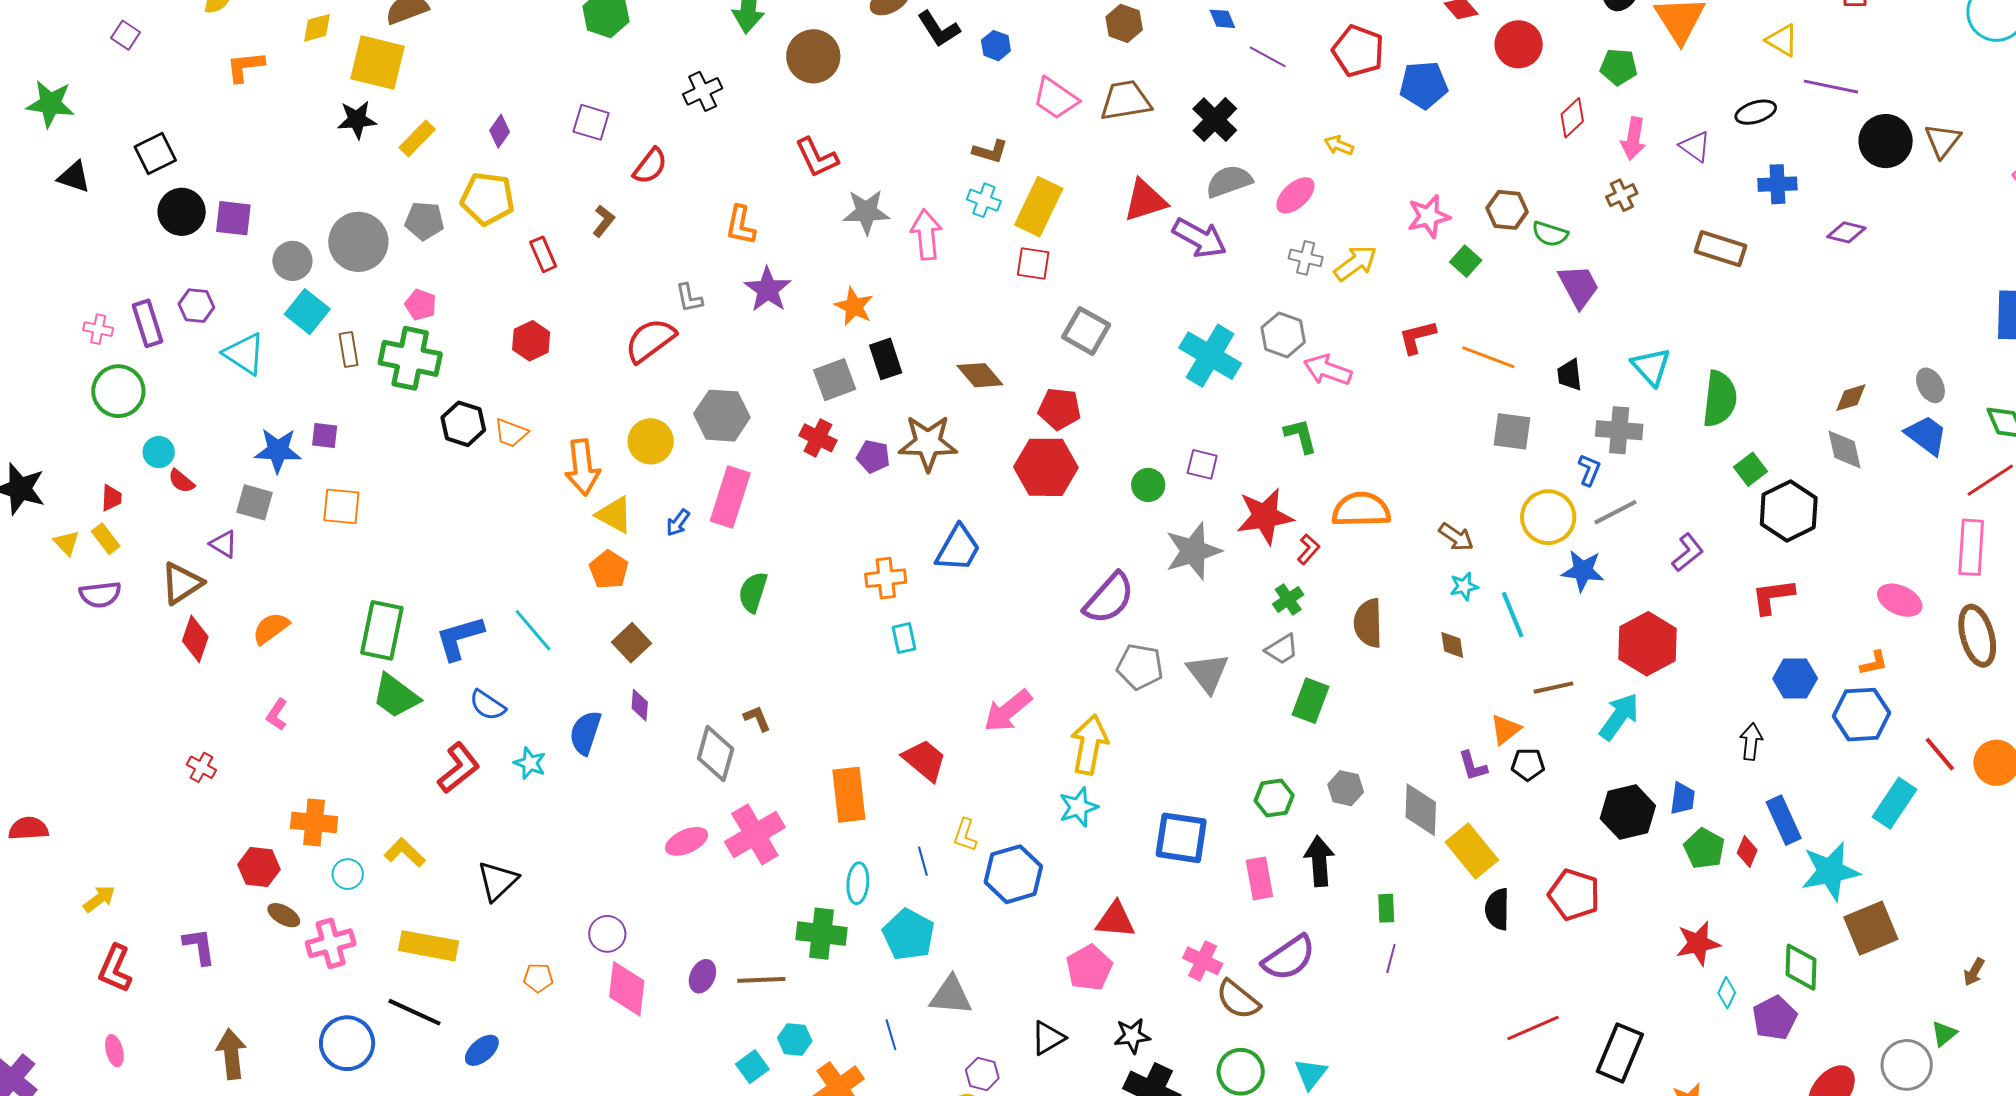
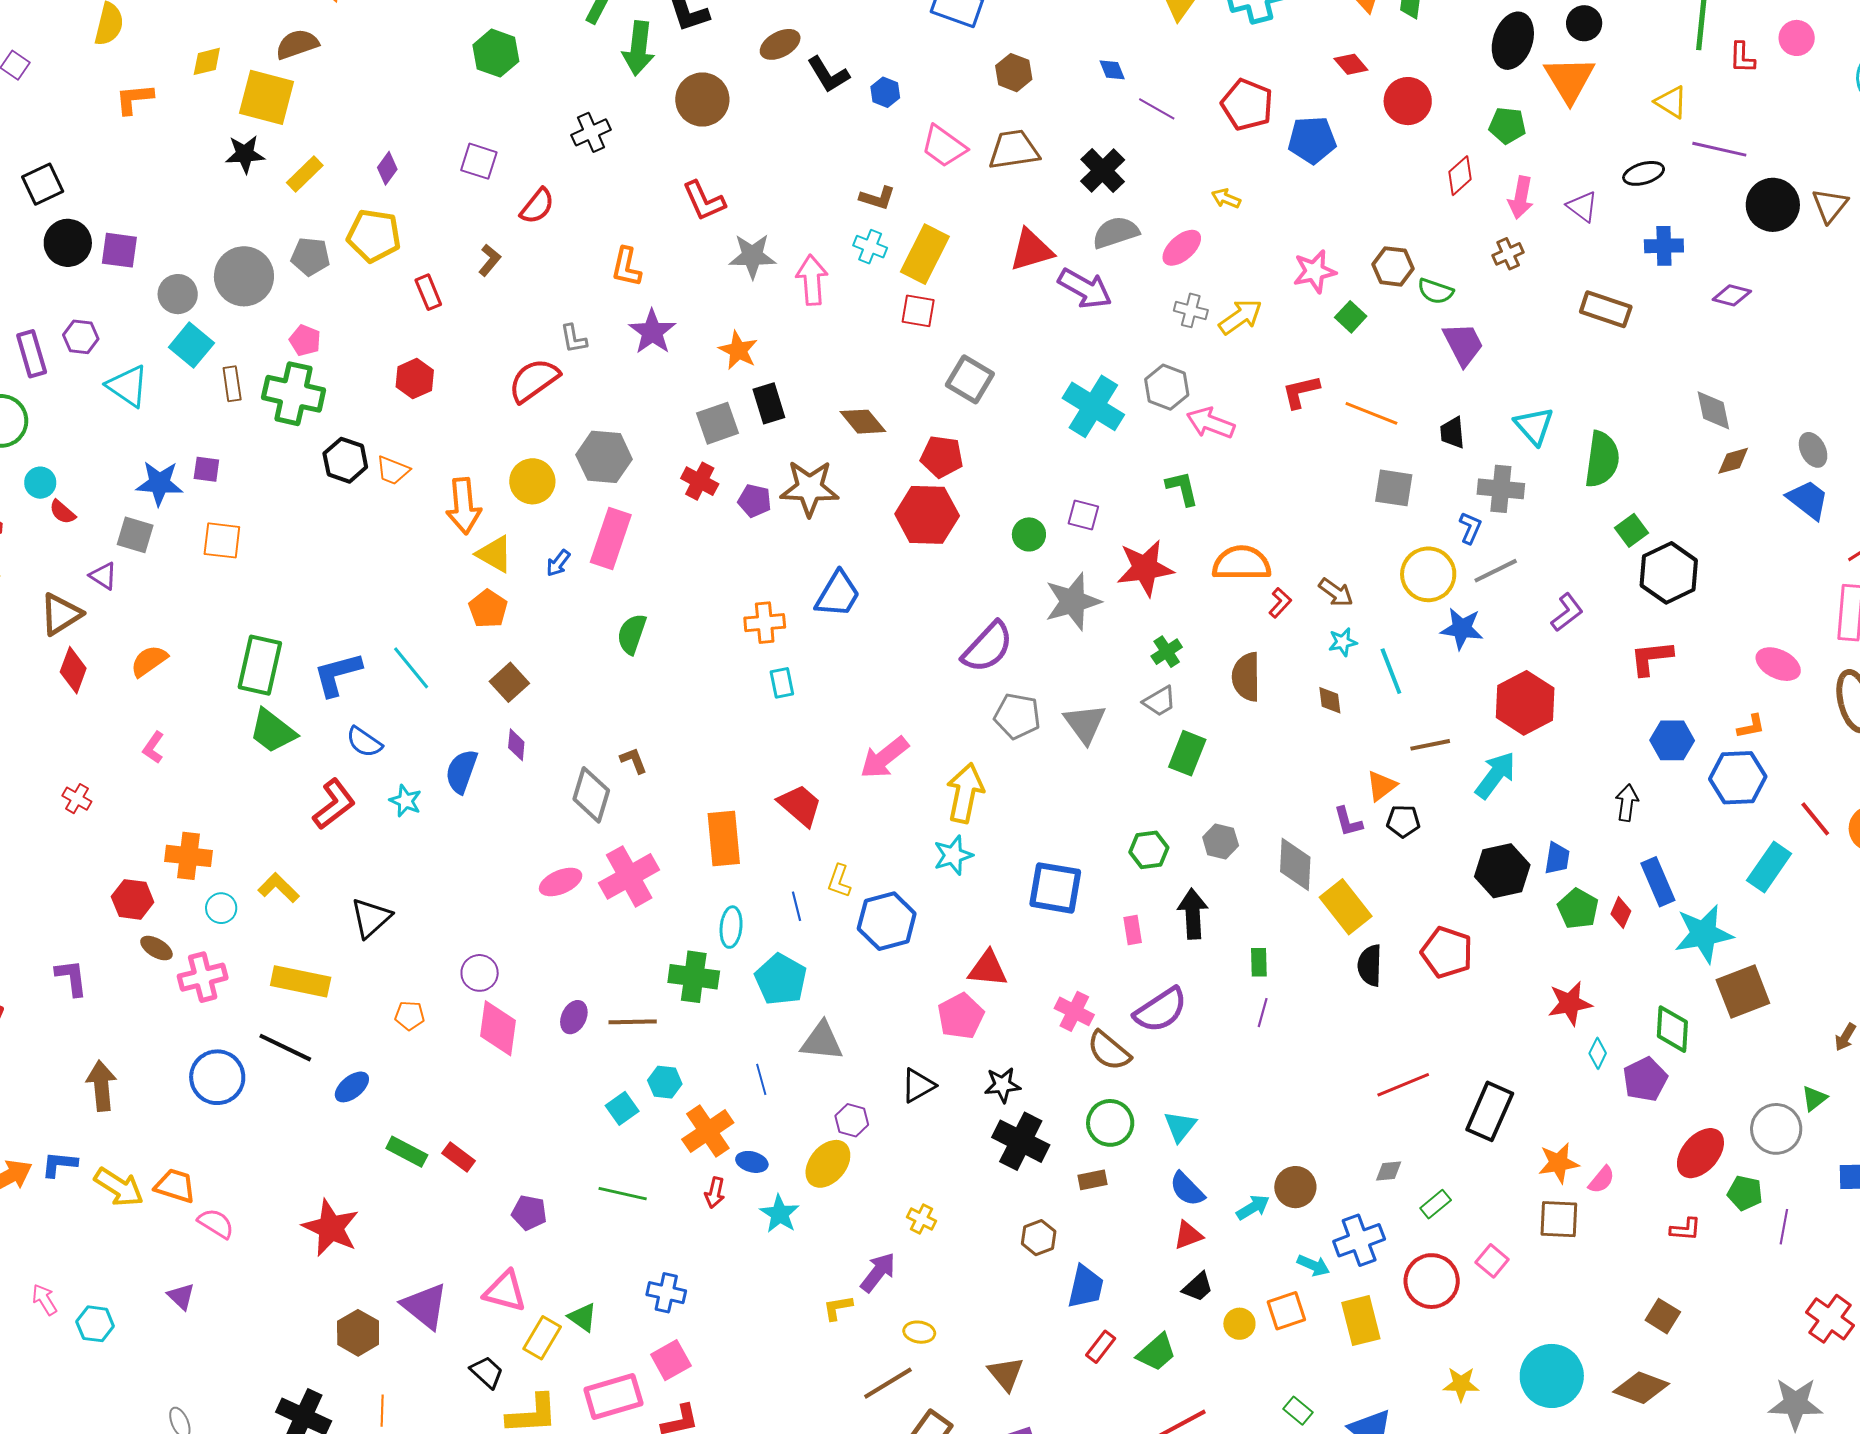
gray diamond: (1845, 449) -> (1713, 410), moved
red L-shape: (1308, 549) -> (1280, 603), moved
pink rectangle: (1259, 878) -> (1133, 930), size x0.7

